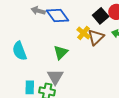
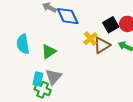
green triangle: (61, 52) -> (49, 52), moved
cyan rectangle: (30, 87) -> (38, 79), moved

